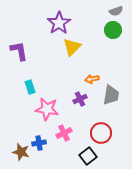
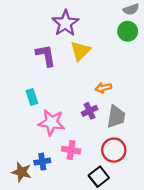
purple L-shape: (19, 51) -> (46, 55), moved
gray trapezoid: (111, 95) -> (116, 117), moved
pink cross: (64, 133) -> (71, 150), turned 35

